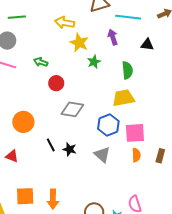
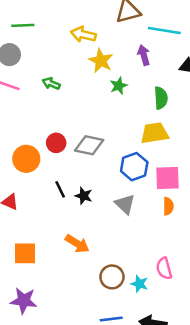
red circle: (56, 83) -> (56, 143), moved
orange arrow: (53, 199) -> (77, 244), moved, turned -60

